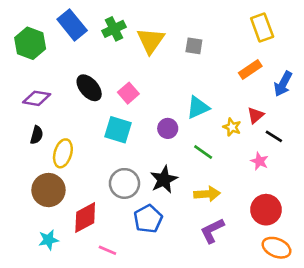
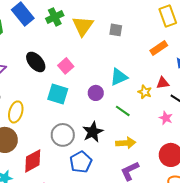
red triangle: (256, 115) -> (163, 83), turned 32

